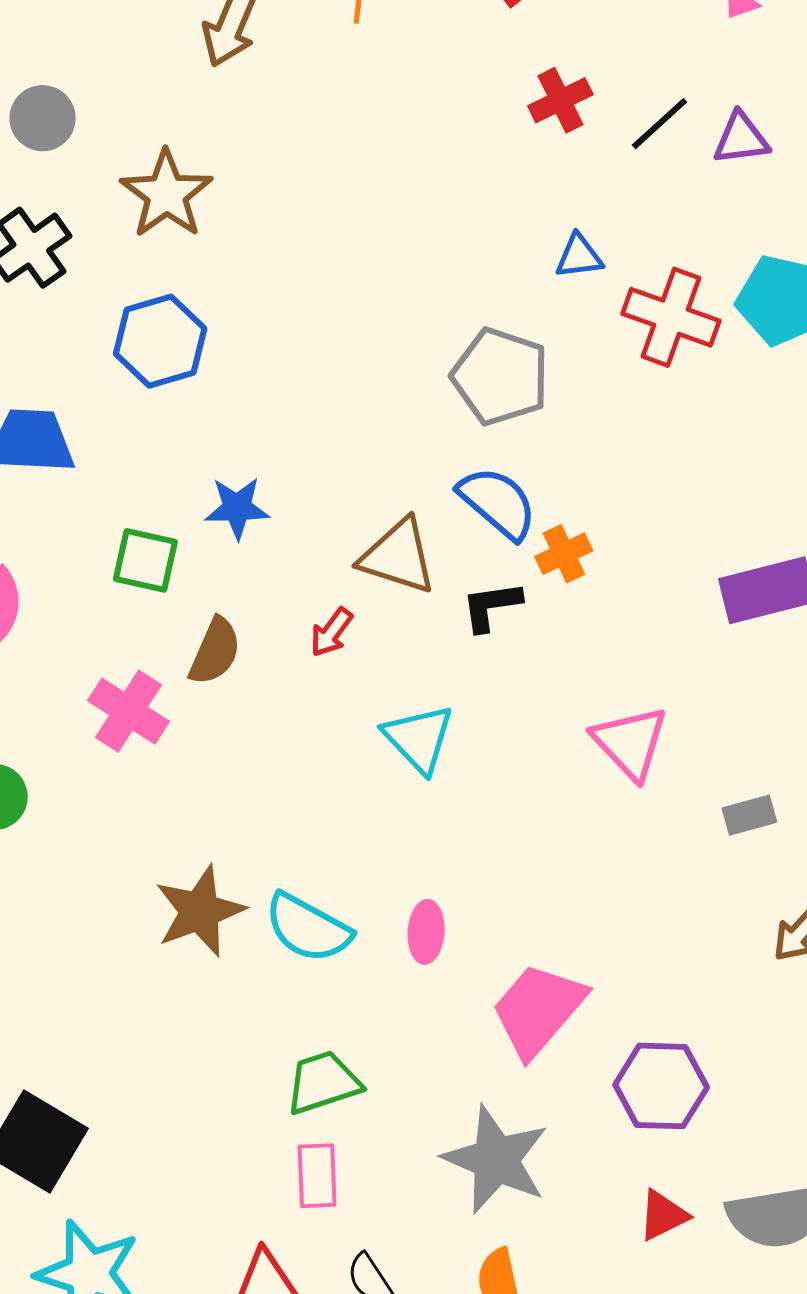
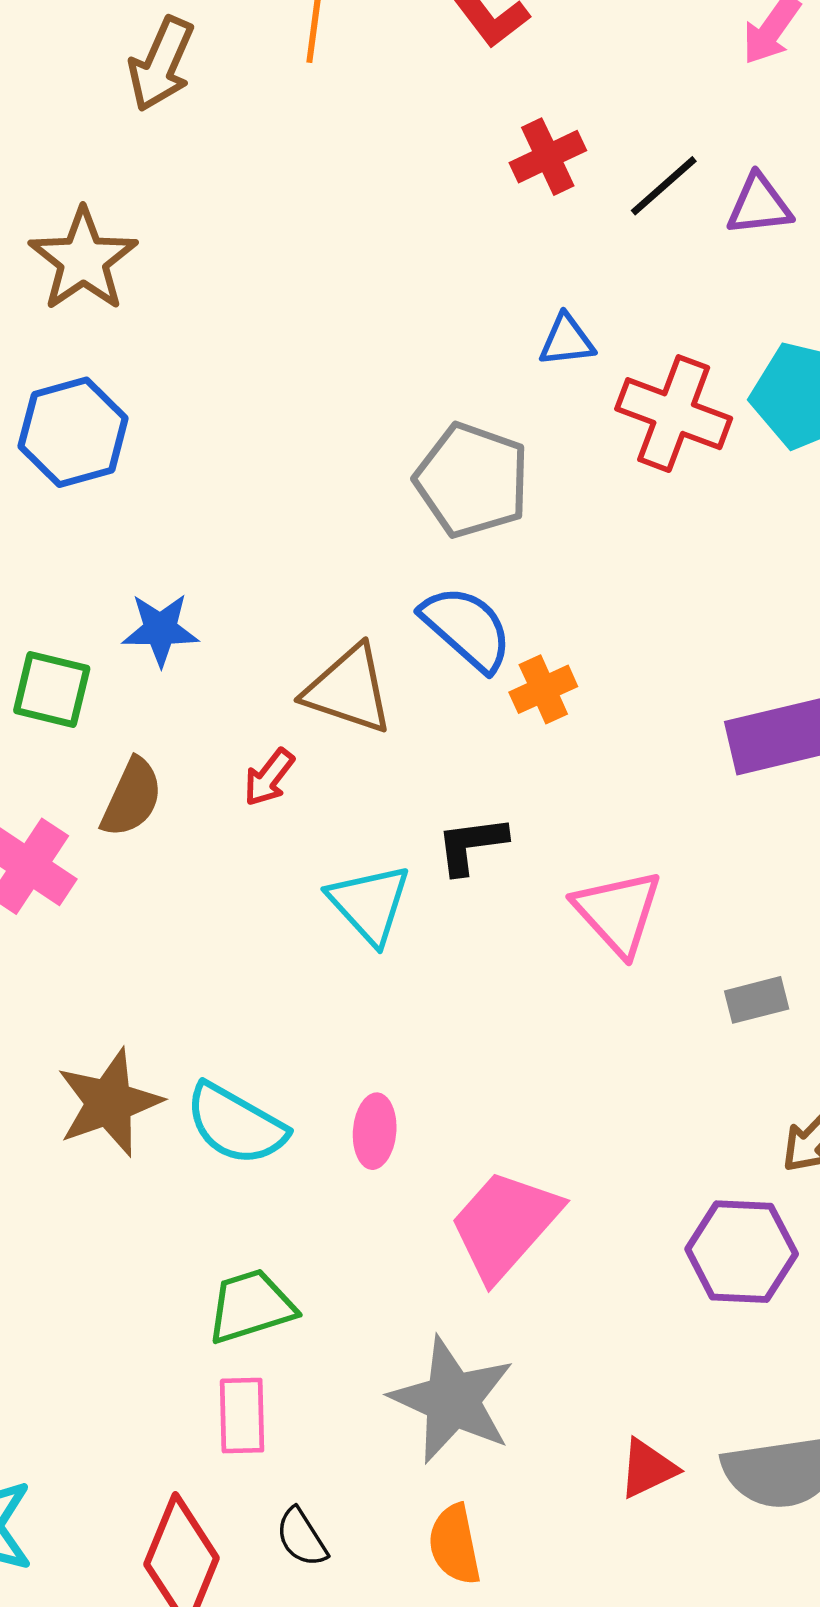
black L-shape: (491, 606) -> (471, 845), moved
purple hexagon: (661, 1086) -> (742, 1252), moved

